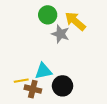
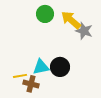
gray star: (60, 34) -> (84, 31), moved
black circle: (63, 86) -> (60, 67), moved

